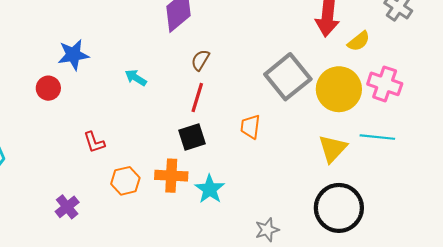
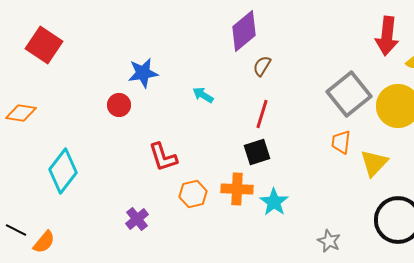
brown semicircle: (200, 60) -> (262, 66), moved
orange trapezoid: (250, 127) -> (341, 142), moved
red L-shape: (94, 142) -> (163, 157), size x1.4
yellow triangle: (333, 149) -> (374, 163), moved
gray star: (267, 230) -> (329, 241), turned -30

